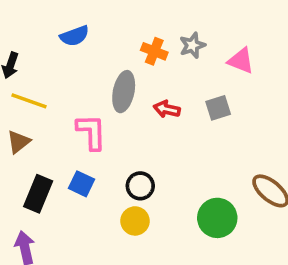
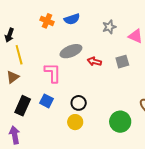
blue semicircle: (75, 36) -> (72, 19), moved
orange cross: (154, 51) -> (47, 21), moved
gray ellipse: (124, 92) -> (71, 51), turned 55
yellow line: (29, 101) -> (19, 55), turned 54

